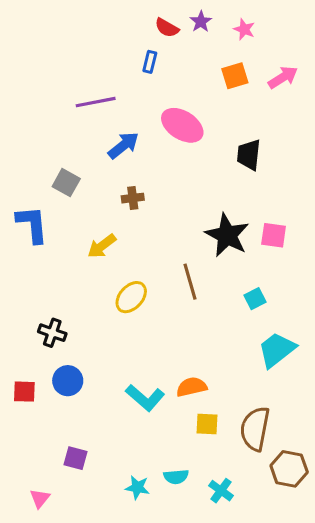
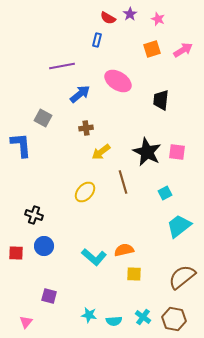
yellow arrow: (102, 246) -> (101, 152), moved
brown semicircle: (255, 429) -> (182, 277), moved, turned 40
brown hexagon: (289, 469) -> (174, 319), moved
cyan semicircle: (176, 477) -> (114, 321), moved

